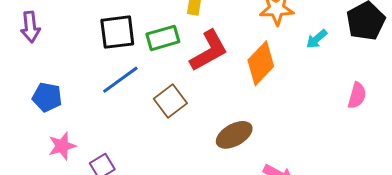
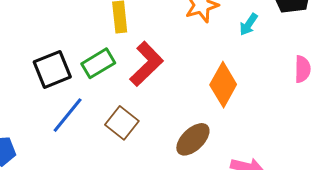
orange diamond: (261, 63) -> (223, 85), moved

